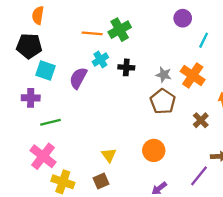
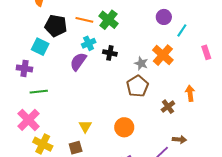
green cross: (120, 30) -> (108, 20), turned -30
cyan line: (204, 40) -> (182, 30), moved
black pentagon: (29, 46) -> (56, 26), moved
orange cross: (193, 76) -> (163, 55), moved
purple semicircle: (78, 78) -> (78, 62), moved

